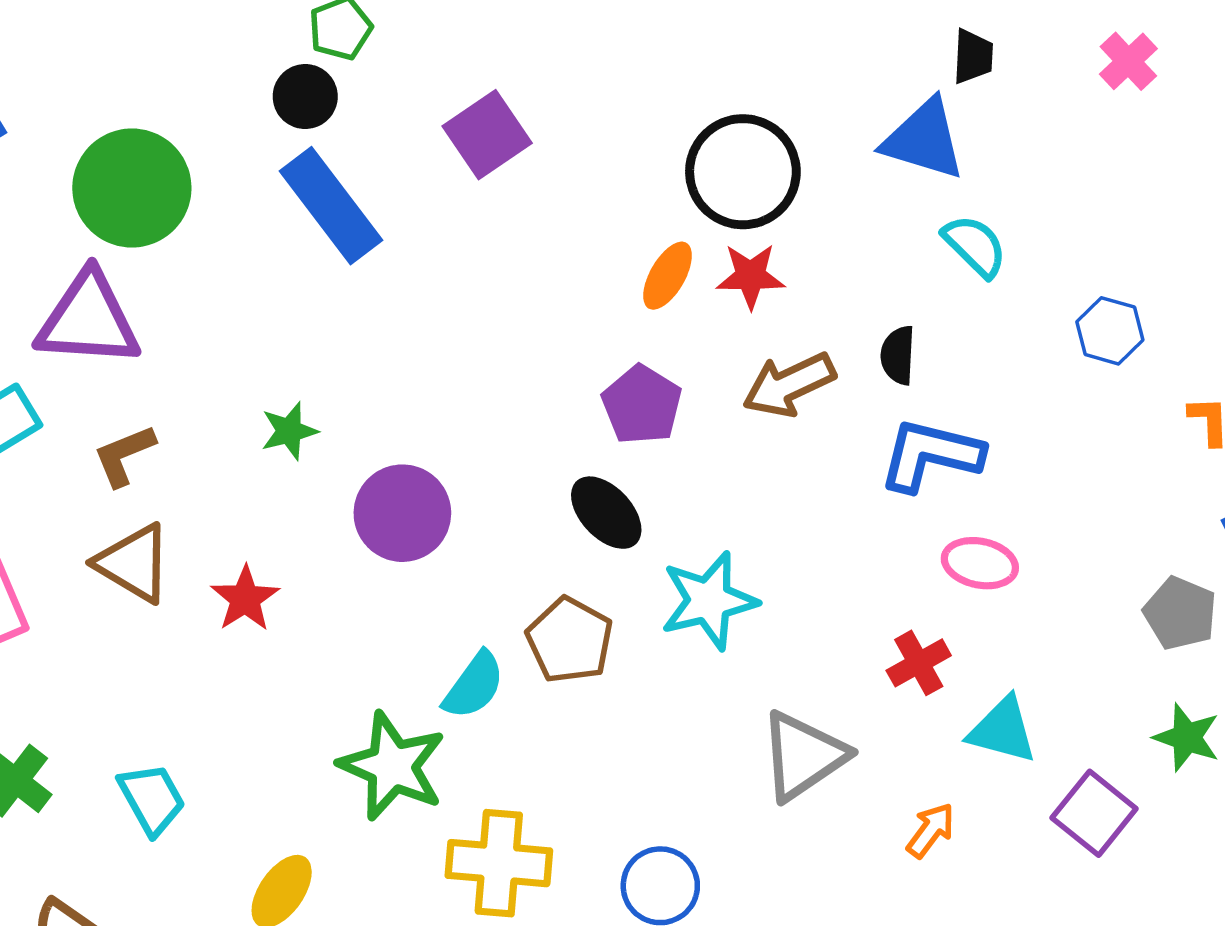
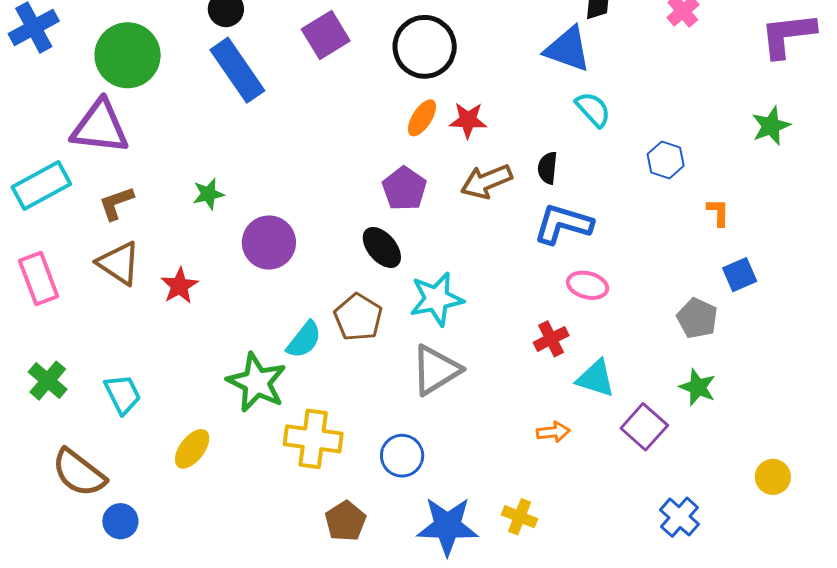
black circle: (743, 172) -> (425, 47), moved
gray triangle: (803, 756) -> (436, 370), moved
orange arrow: (931, 830) -> (553, 432), turned 44

